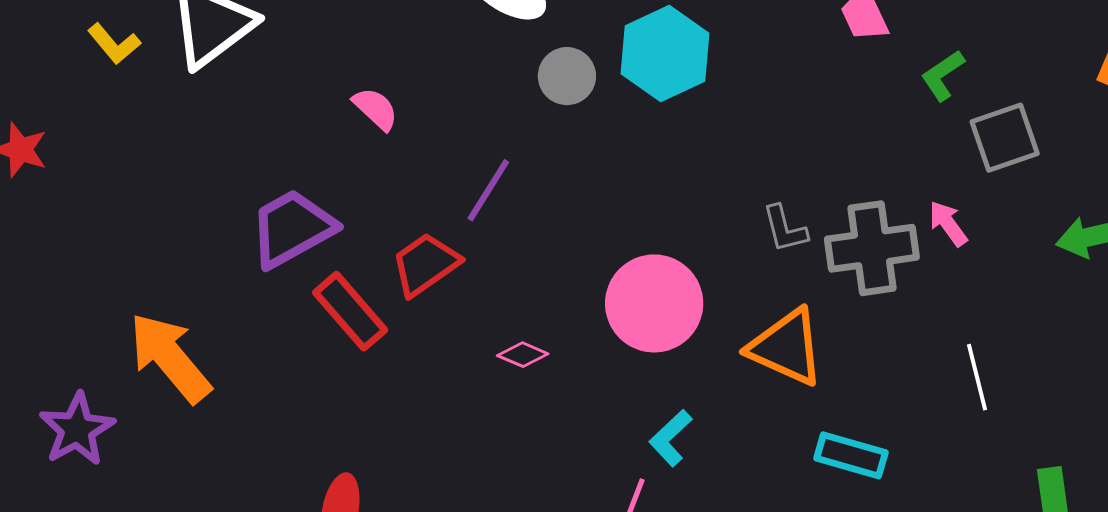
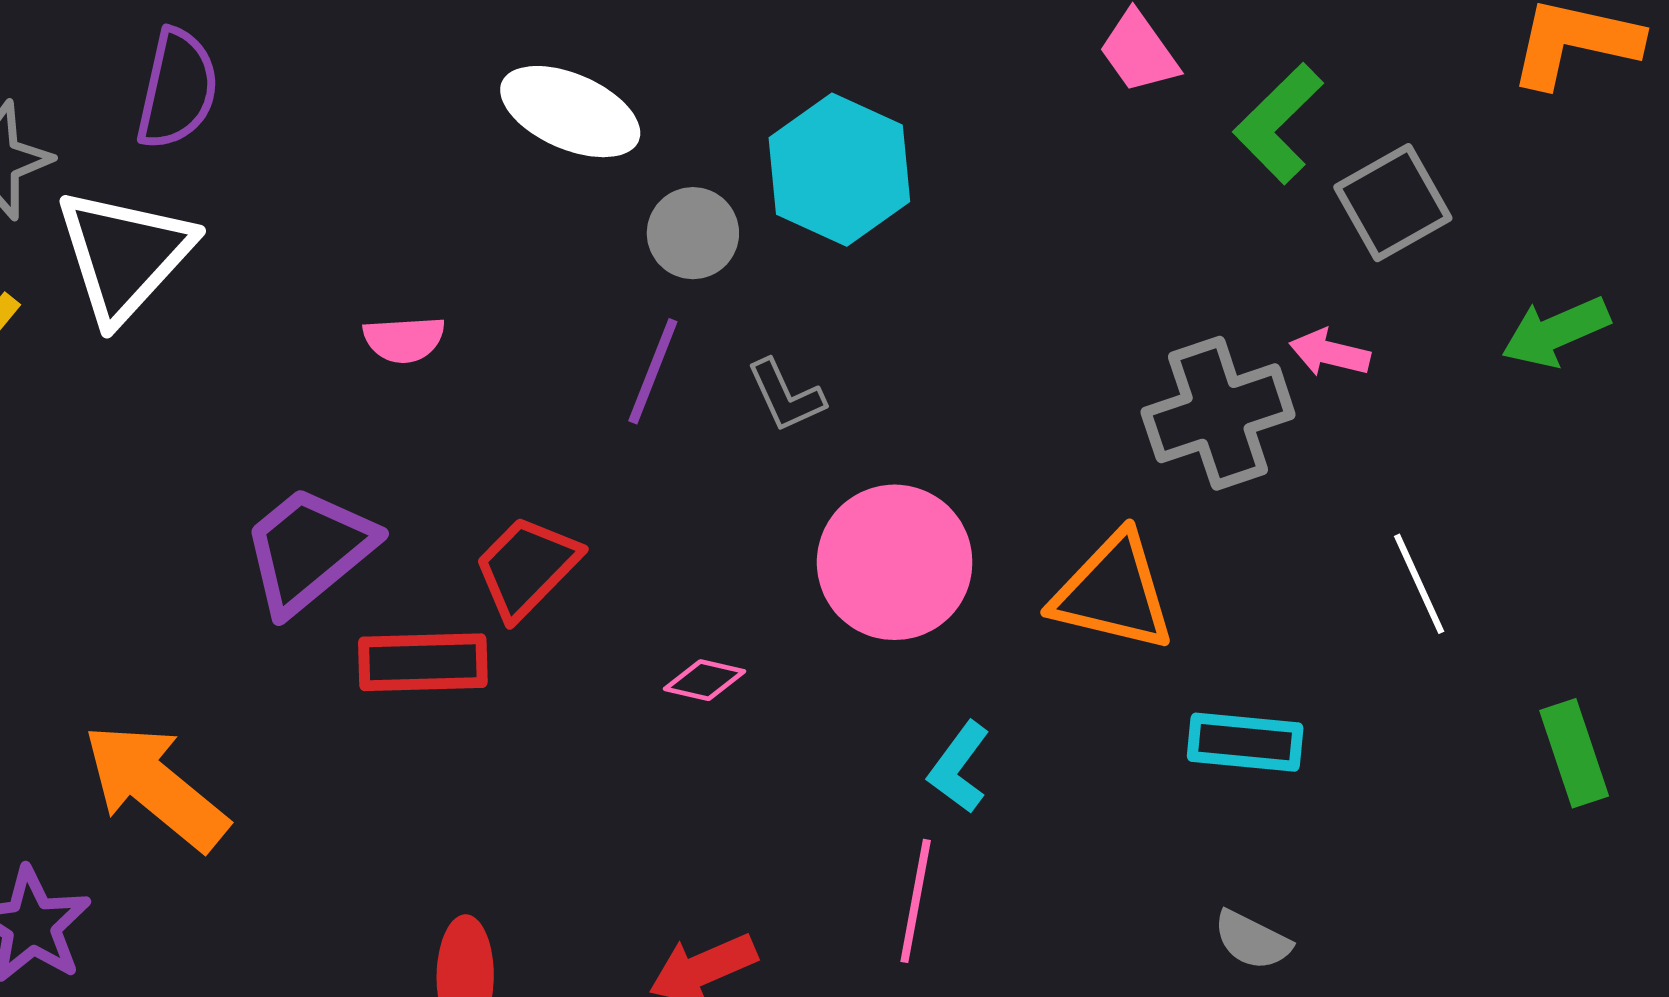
green L-shape: (943, 75) -> (1278, 123), size x1.4
pink semicircle: (376, 109) -> (404, 339), turned 144
purple line: (488, 190) -> (653, 371), moved
pink arrow: (948, 224) -> (1330, 353), turned -30
gray L-shape: (785, 229) -> (786, 396), moved
red rectangle: (350, 311) -> (423, 662), turned -40

